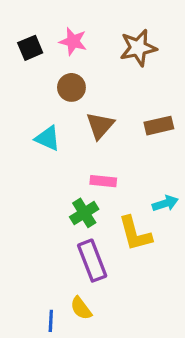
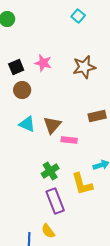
brown circle: (71, 87) -> (22, 90), moved
brown triangle: (100, 126) -> (52, 125), moved
pink rectangle: (103, 181) -> (69, 140), moved

